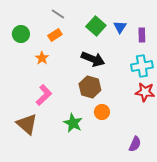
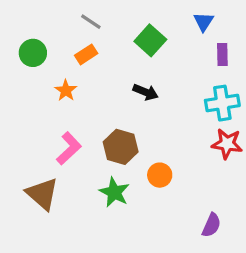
blue triangle: (120, 27) -> (204, 22), moved
black arrow: (93, 59) -> (146, 92), size x0.7
brown hexagon: (90, 87) -> (121, 147), moved

